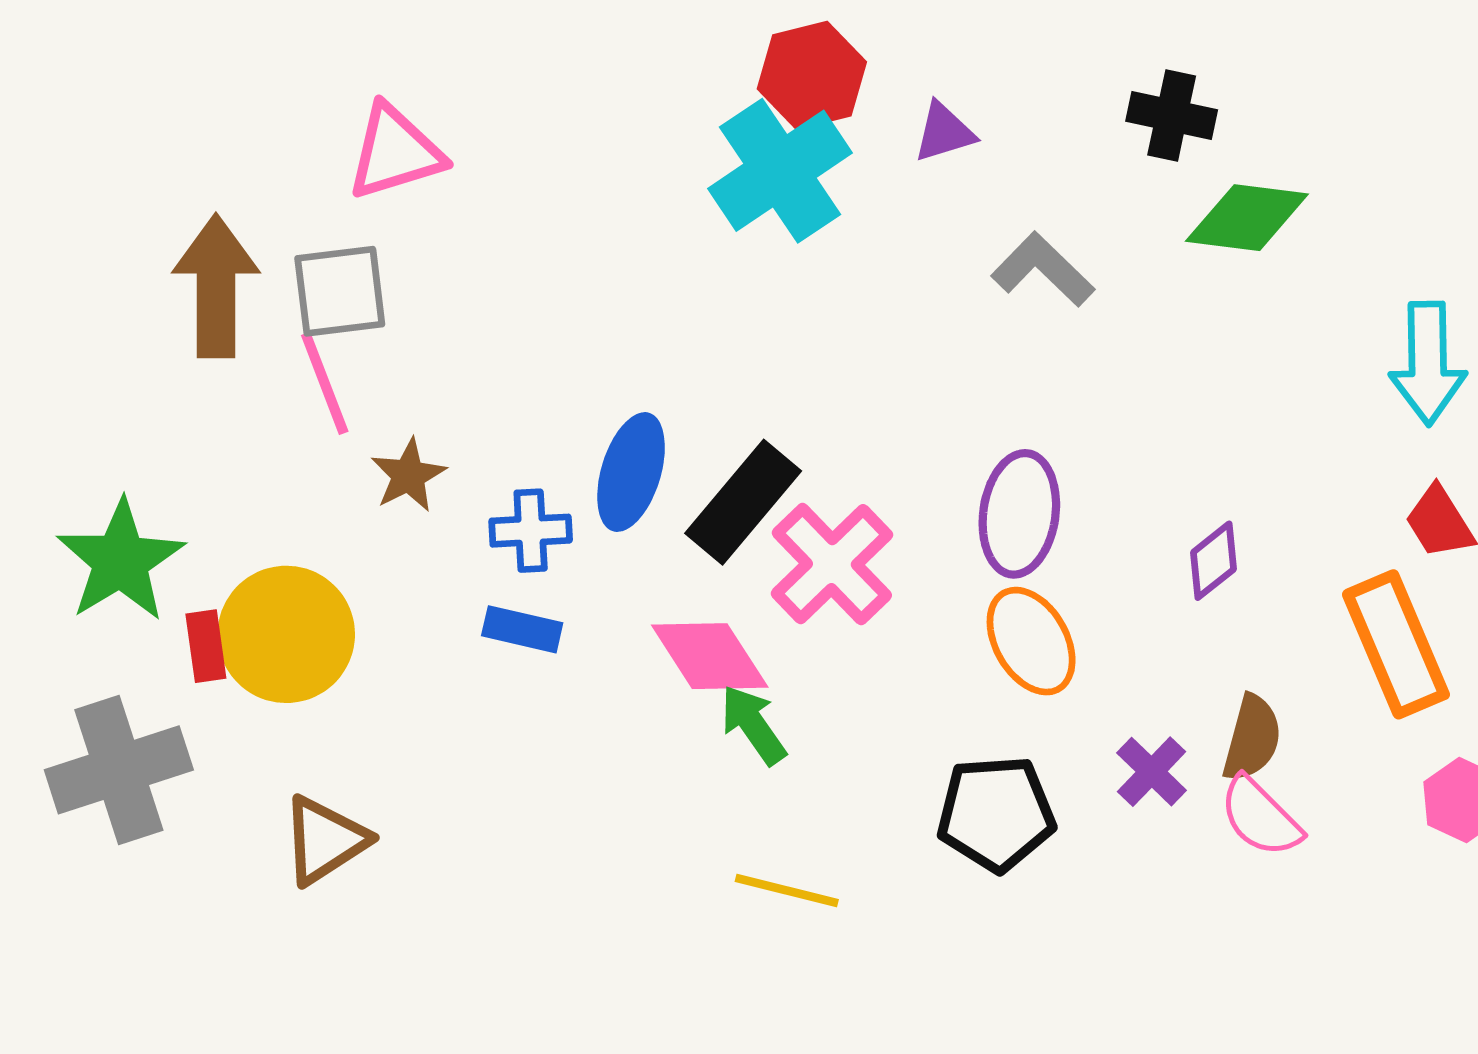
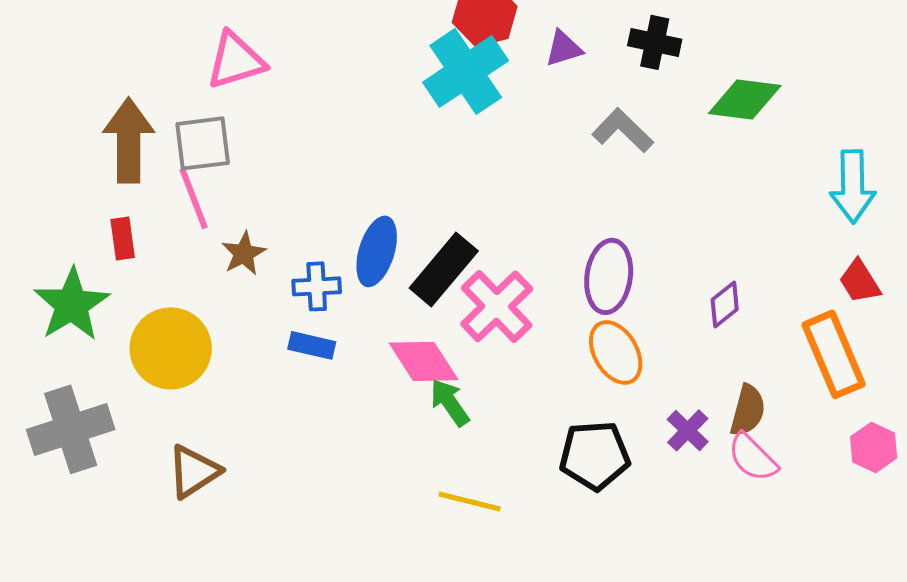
black cross: (1172, 115) -> (655, 42), moved
red rectangle: (206, 646) -> (123, 238), moved

